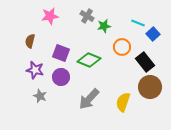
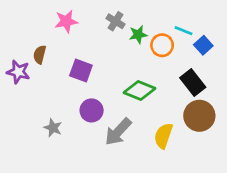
orange circle: (122, 47) -> (162, 45), moved
green diamond: (89, 60) -> (139, 90), moved
purple star: (35, 70) -> (18, 72), moved
purple circle: (61, 77) -> (92, 110), moved

